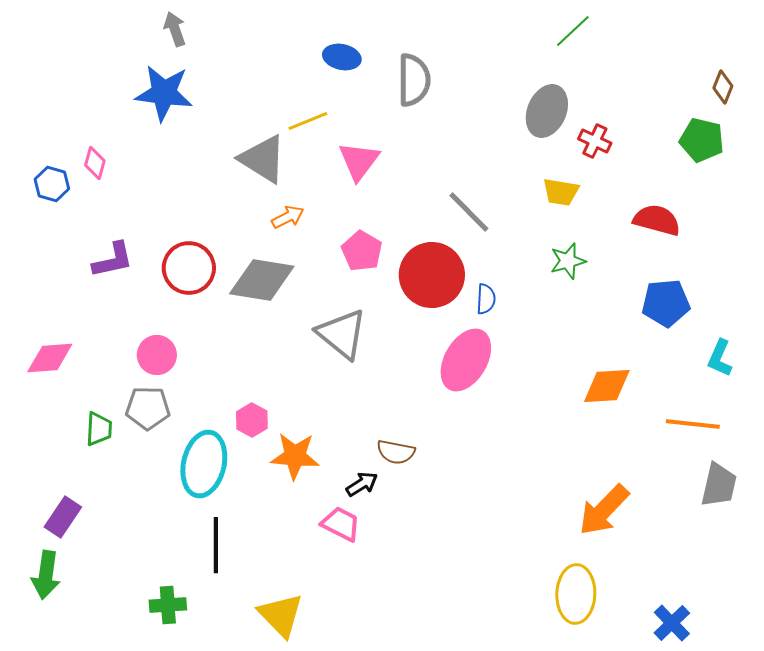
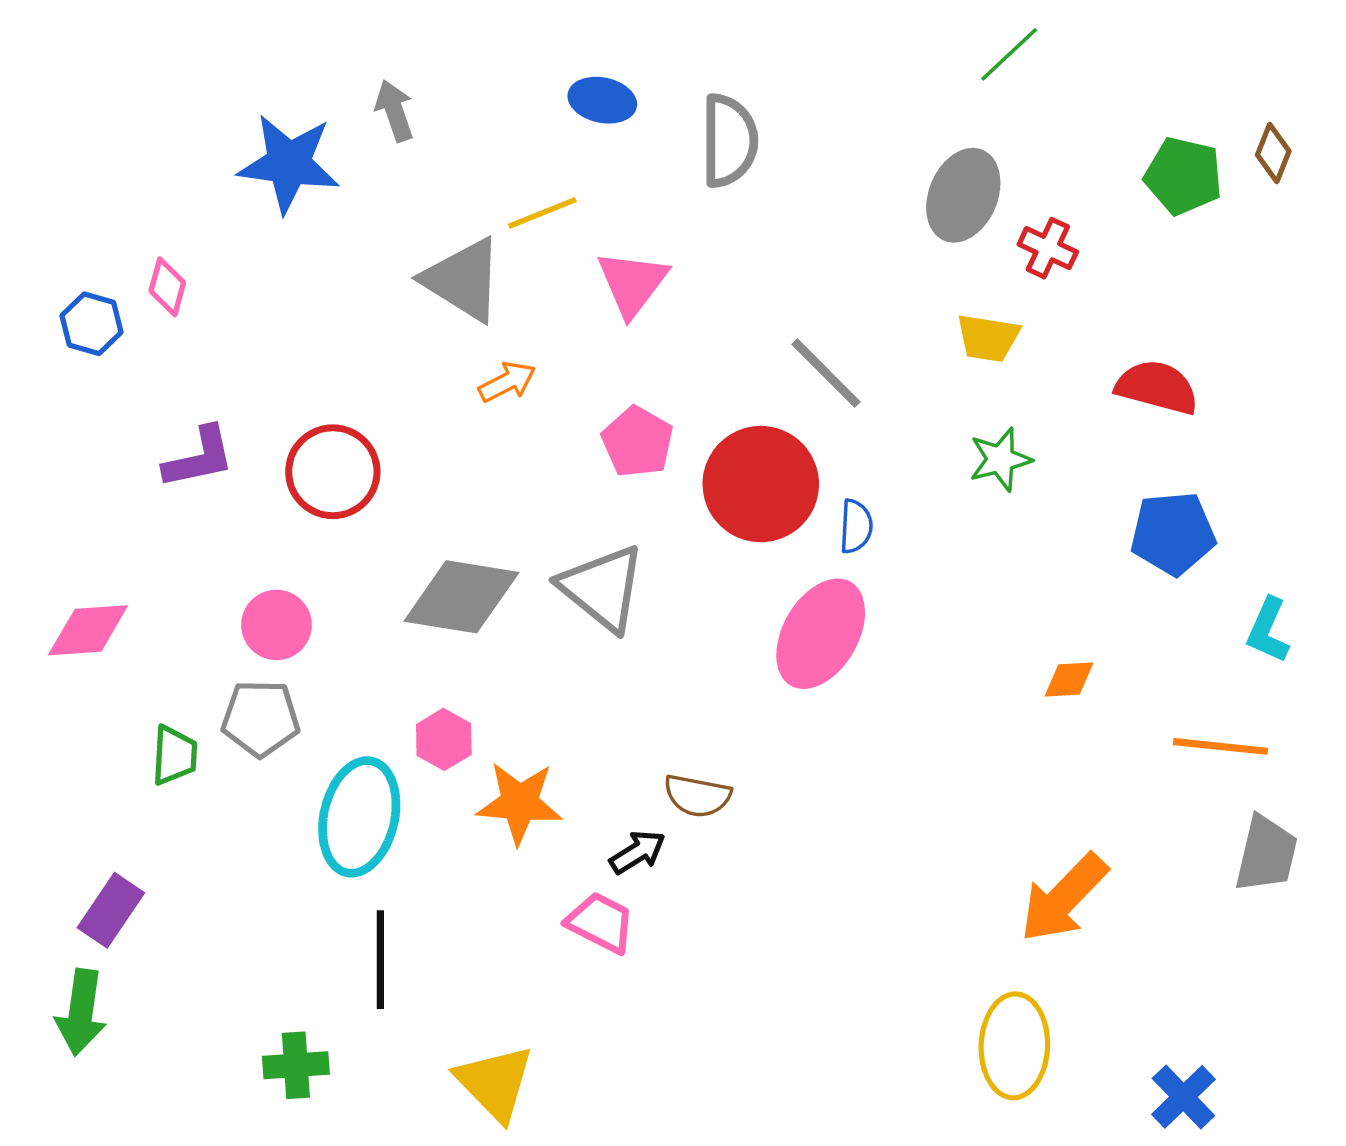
gray arrow: (175, 29) -> (394, 111), moved
green pentagon: (702, 140) -> (1183, 176), moved
gray diamond: (262, 280) -> (461, 597), moved
orange diamond: (607, 386) -> (1069, 680), size x0.6

